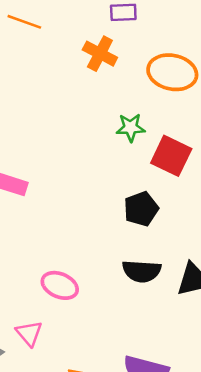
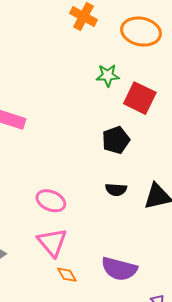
black semicircle: (142, 271) -> (116, 190), size x0.7
pink triangle: (29, 333) -> (52, 242), moved, size x1.4

